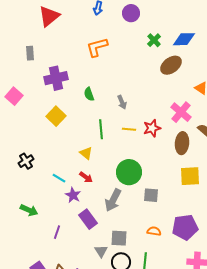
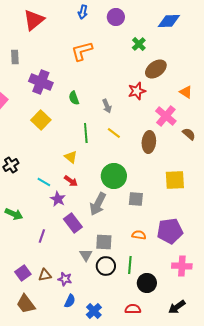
blue diamond: (184, 39) -> (169, 21), moved
purple cross: (56, 78) -> (41, 82), turned 35
red star: (152, 128) -> (137, 91), moved
yellow line: (129, 129) -> (114, 133), turned 32
brown ellipse: (182, 143) -> (149, 142), moved

